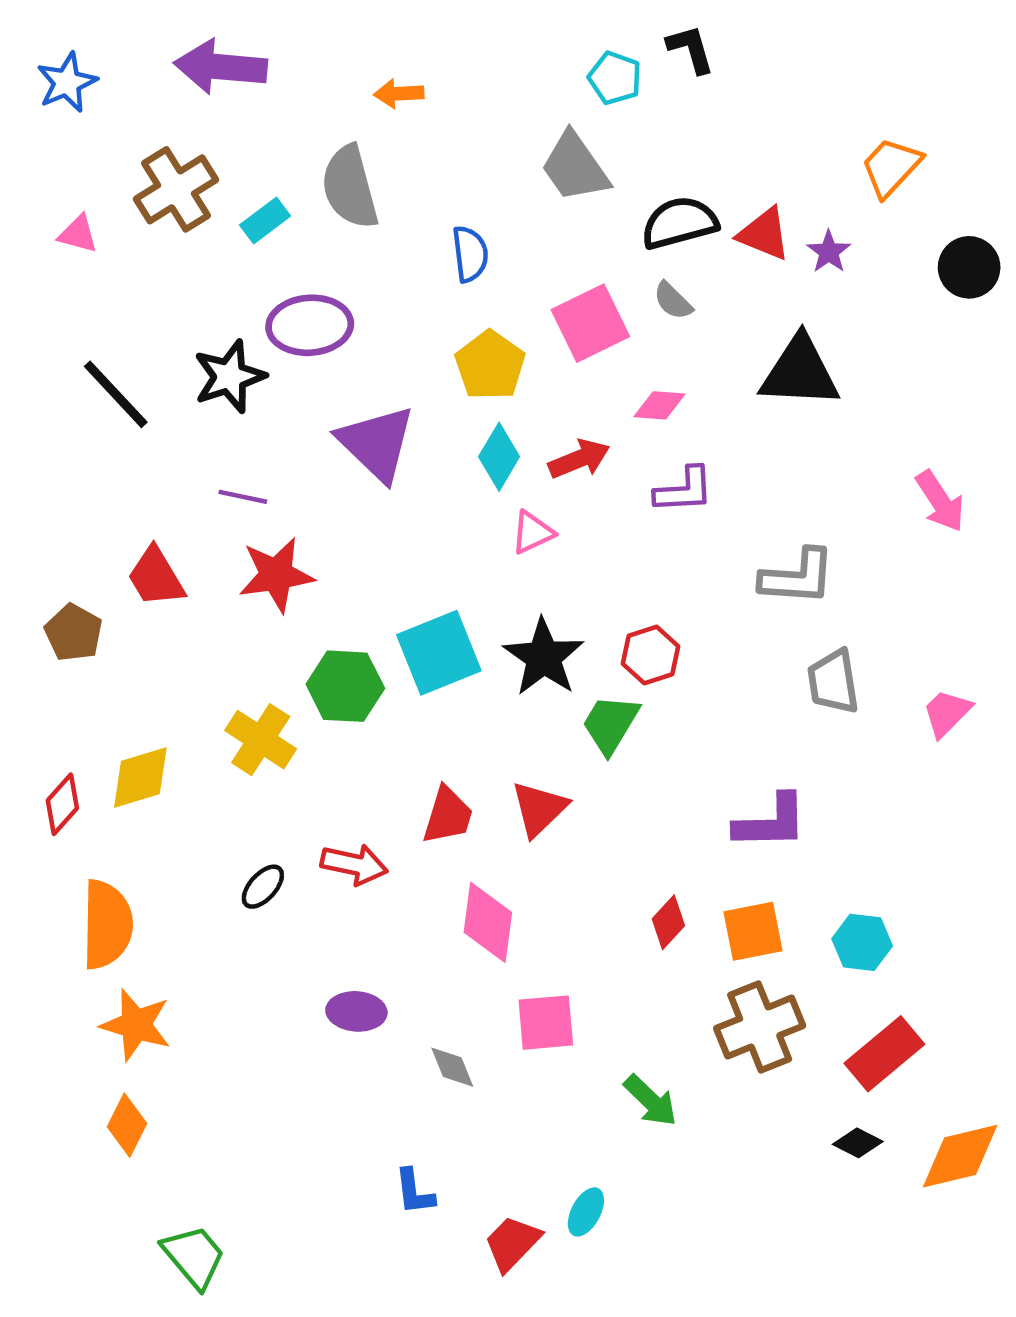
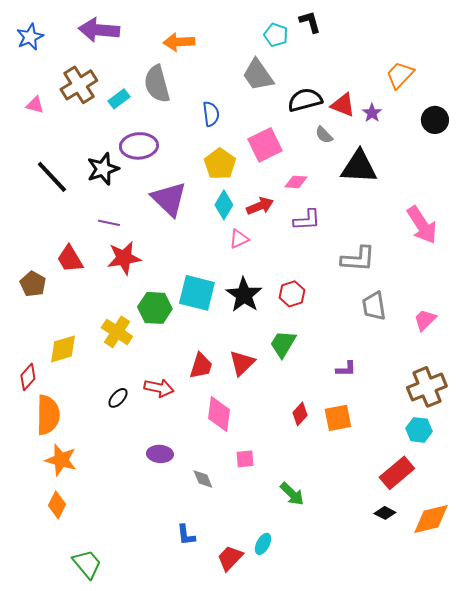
orange arrow: (399, 94) -> (179, 42), size x1.4
gray semicircle: (673, 301) -> (324, 135), moved
pink arrow: (940, 501) -> (422, 225), size x1.4
cyan square: (439, 653) -> (197, 293), turned 36
green trapezoid: (610, 724) -> (283, 344), moved
red diamond: (62, 804) -> (28, 377), moved
purple L-shape: (771, 822) -> (346, 369), size x0.6
cyan hexagon: (862, 942) -> (419, 430), moved
pink square: (546, 1023) -> (245, 459), size x0.7
brown cross: (760, 1027) -> (427, 387), moved

